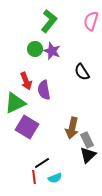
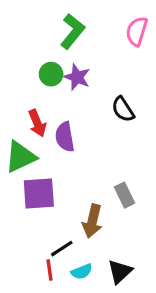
purple square: (27, 127) -> (39, 193), turned -35
brown arrow: (72, 128) -> (92, 221), moved
gray rectangle: (87, 140) -> (124, 195), moved
black triangle: (88, 155) -> (120, 272), moved

